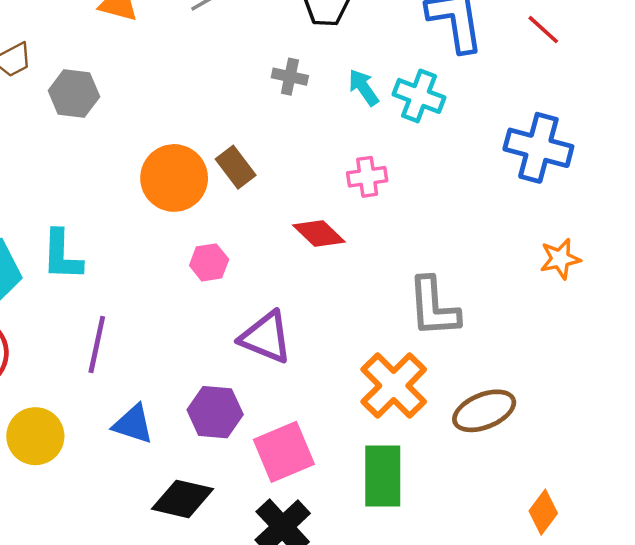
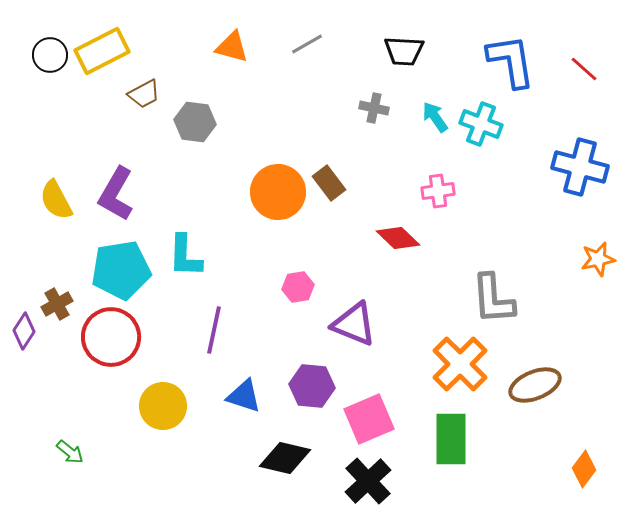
pink hexagon: (209, 262) -> (298, 287), moved

